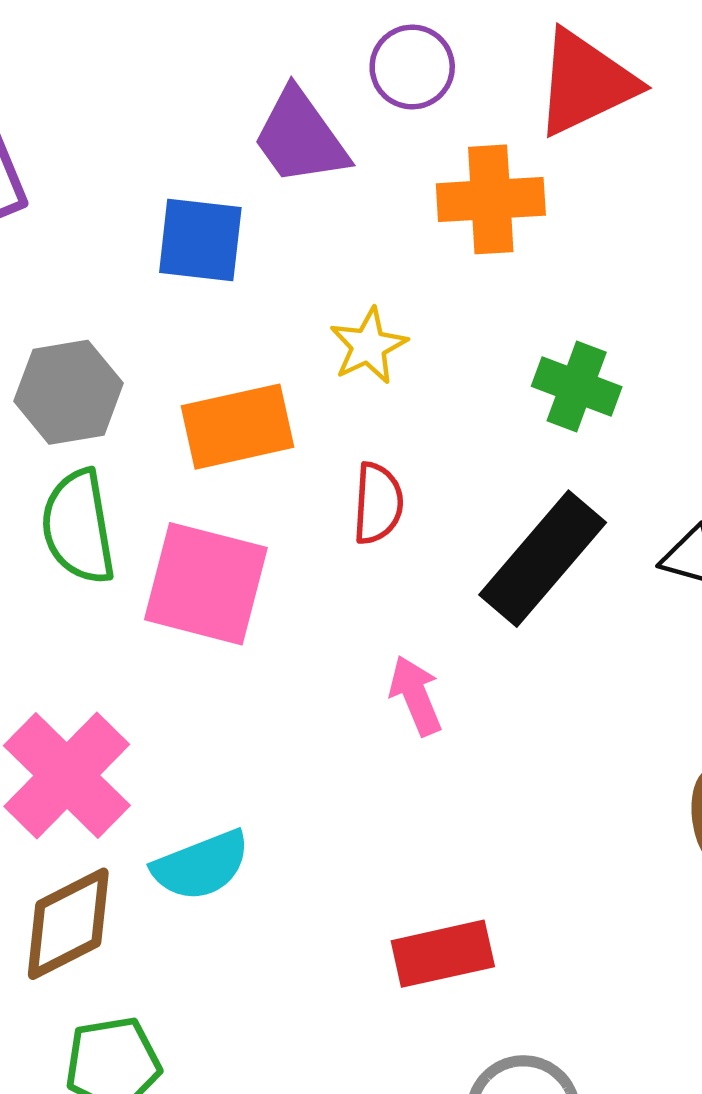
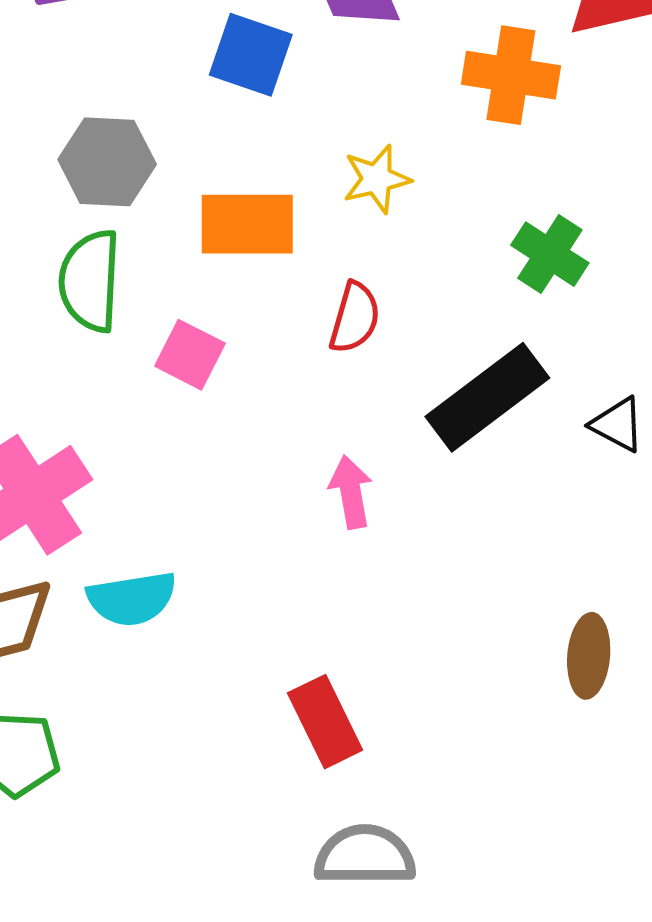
pink square: (206, 584) -> (190, 355), size x0.6
red rectangle: (443, 954) -> (325, 722), turned 64

